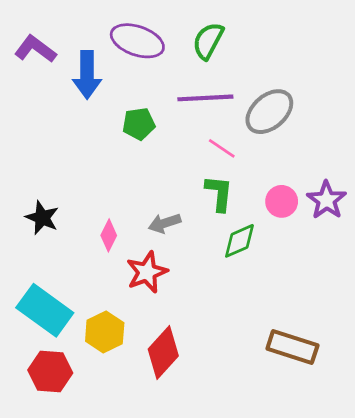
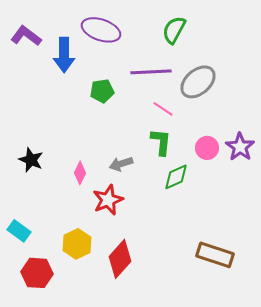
green semicircle: (208, 41) -> (174, 30), moved
cyan rectangle: (45, 310) -> (19, 231), moved, size x0.6

